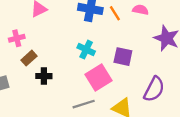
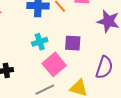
cyan cross: (86, 50) -> (40, 42), turned -35

